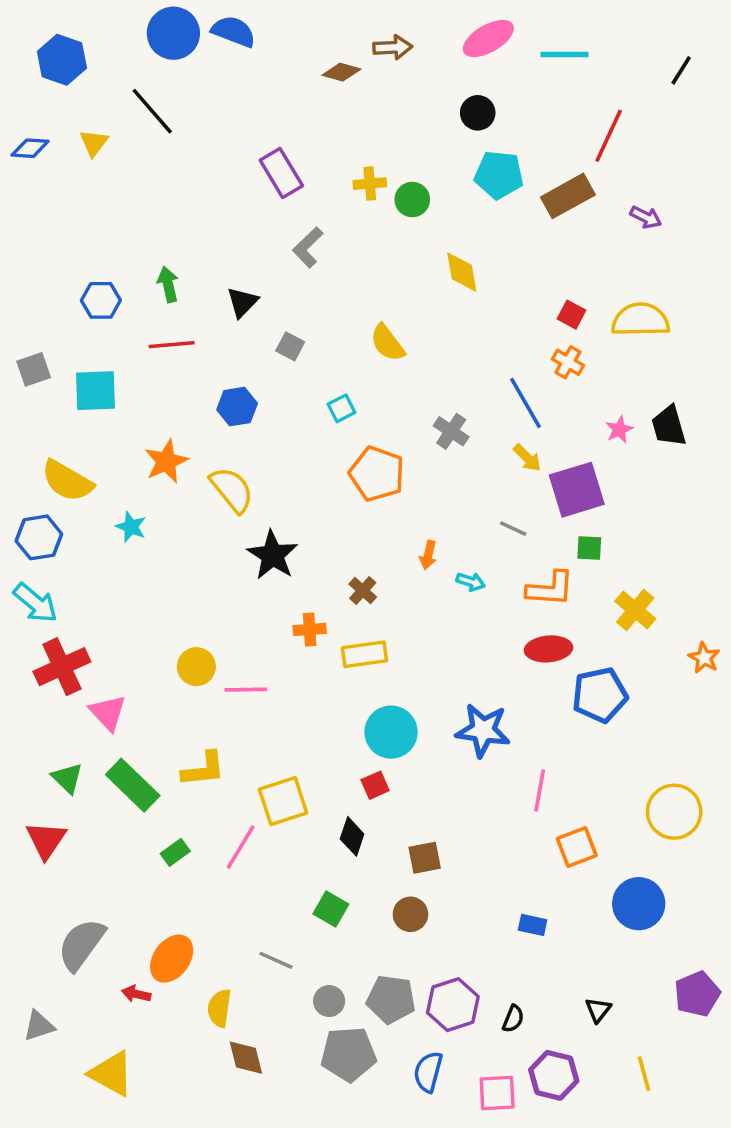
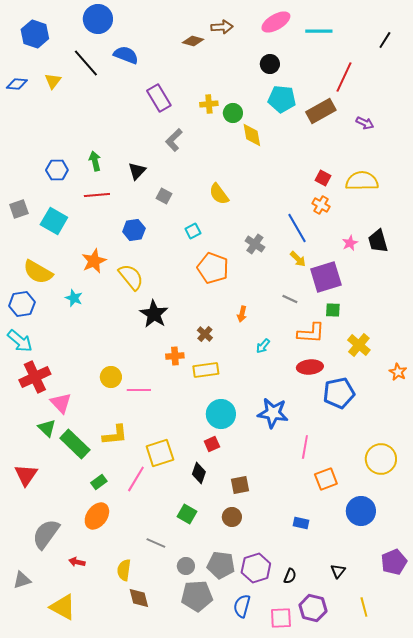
blue semicircle: (234, 31) -> (126, 55), moved
yellow diamond: (462, 272) -> (252, 135), moved
cyan square: (96, 391) -> (54, 221), turned 32
cyan arrow: (471, 582) -> (263, 346), moved, turned 112
green triangle: (67, 778) -> (47, 428), moved
orange ellipse: (172, 959) -> (97, 516), moved

